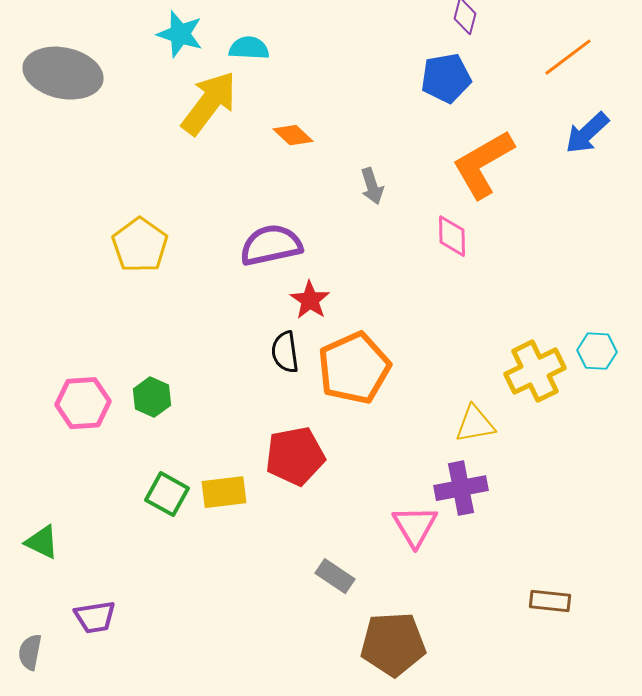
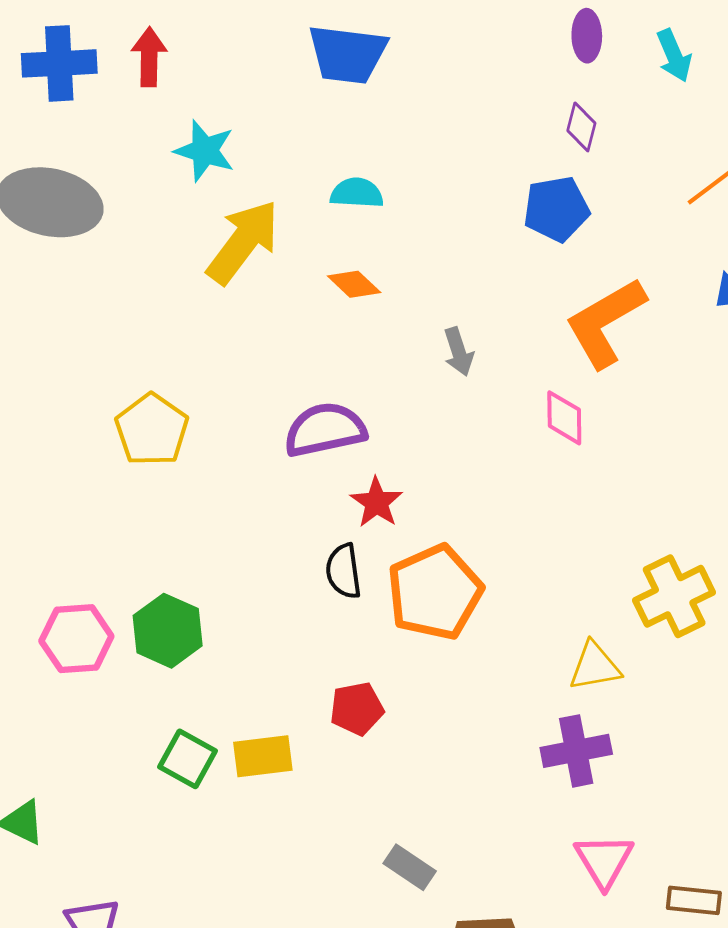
cyan semicircle: (249, 48) -> (357, 193), moved
green hexagon: (152, 397) -> (168, 631), size x1.4
red pentagon: (295, 456) -> (357, 709), size x0.7
pink triangle: (415, 526) -> (604, 861), moved

